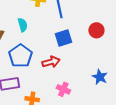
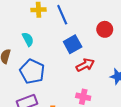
red arrow: (51, 62) -> (85, 65), moved

